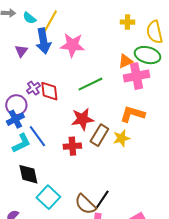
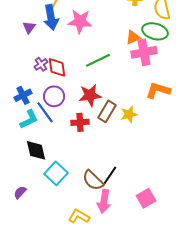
purple circle: (16, 105) -> (54, 96), moved
orange L-shape: (132, 114) -> (158, 90), moved

